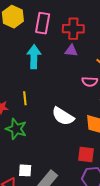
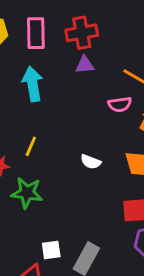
yellow line: (25, 98) -> (31, 146), turned 40
white semicircle: (63, 116) -> (91, 162), size x0.6

